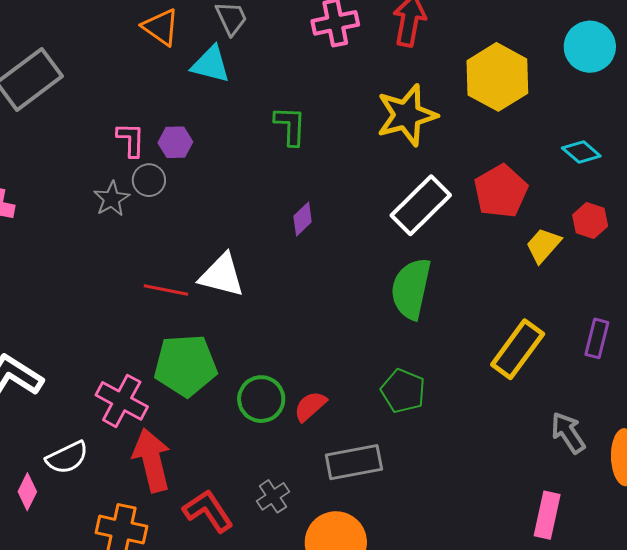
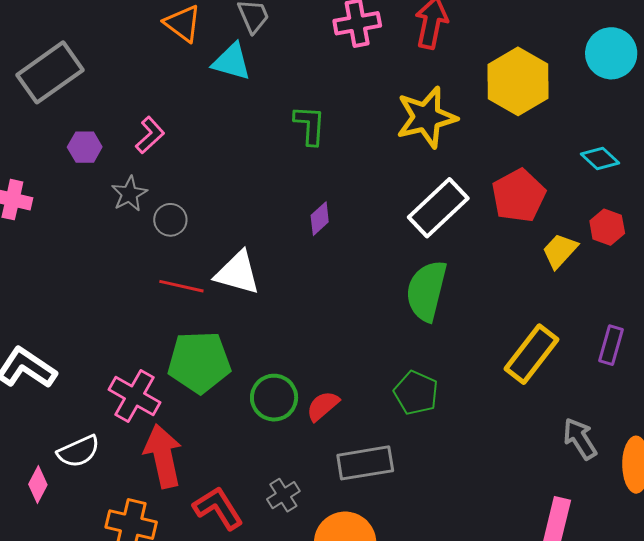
pink L-shape: (131, 140) -> (150, 135), turned 45
purple hexagon: (175, 142) -> (85, 147), moved
gray circle: (149, 180) -> (170, 220), moved

